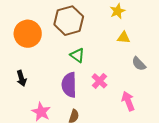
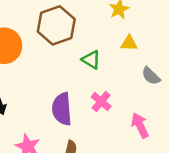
green triangle: (77, 55) -> (91, 60), moved

